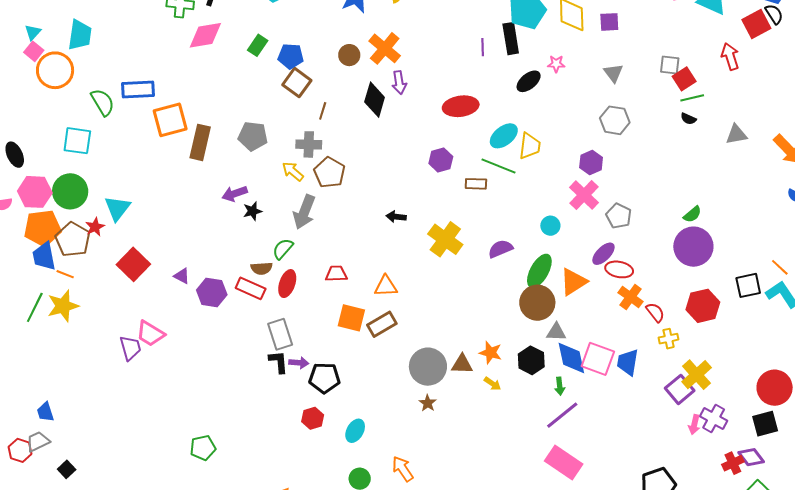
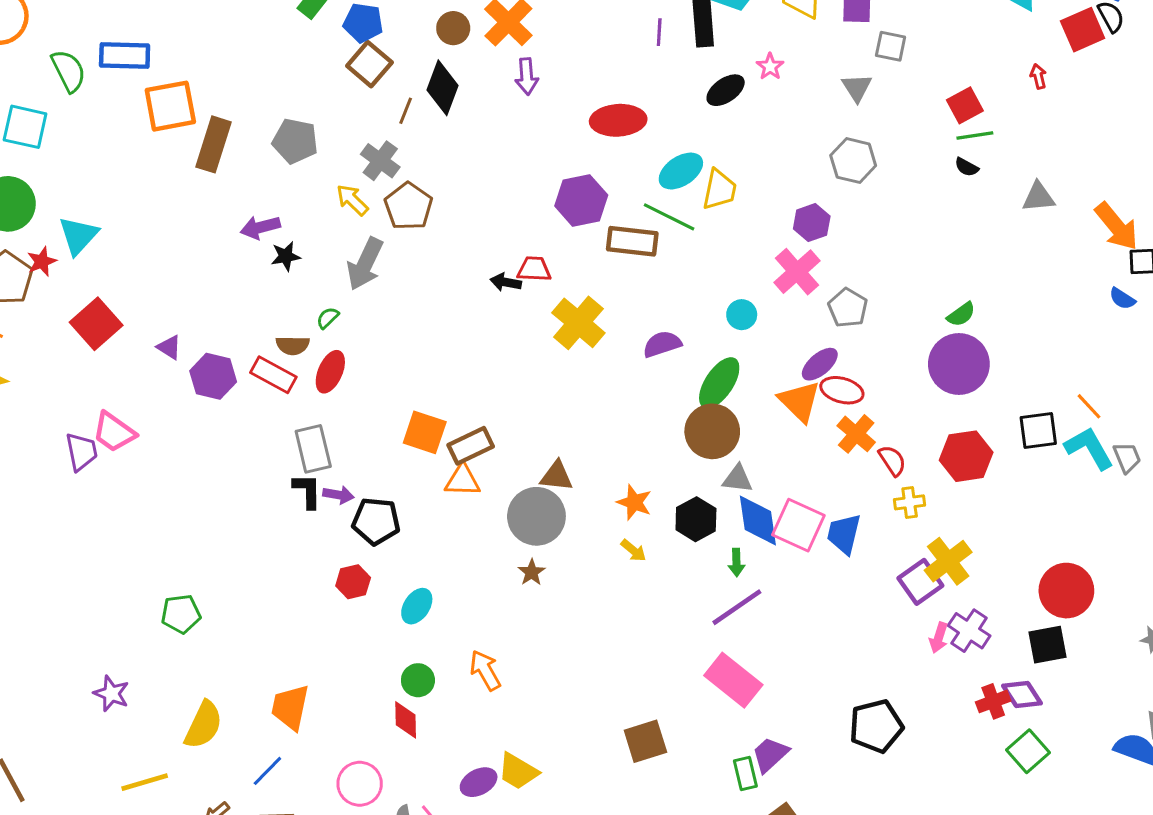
red arrow: (730, 56) -> (1038, 76), size x0.6
pink star: (556, 64) -> (770, 67), turned 30
gray square: (670, 65) -> (891, 46), moved
black diamond: (375, 100) -> (442, 88), moved
gray cross: (309, 144) -> (380, 161), turned 30
purple hexagon: (441, 160) -> (581, 200), size x1.4
brown rectangle: (476, 184) -> (632, 241), size x1.5
green semicircle: (283, 249) -> (328, 318), size x0.7
red trapezoid: (336, 274) -> (534, 269), moved
orange triangle: (573, 282) -> (800, 401), moved, turned -48
orange triangle: (386, 286) -> (463, 480), moved
brown triangle: (462, 364) -> (556, 476), moved

